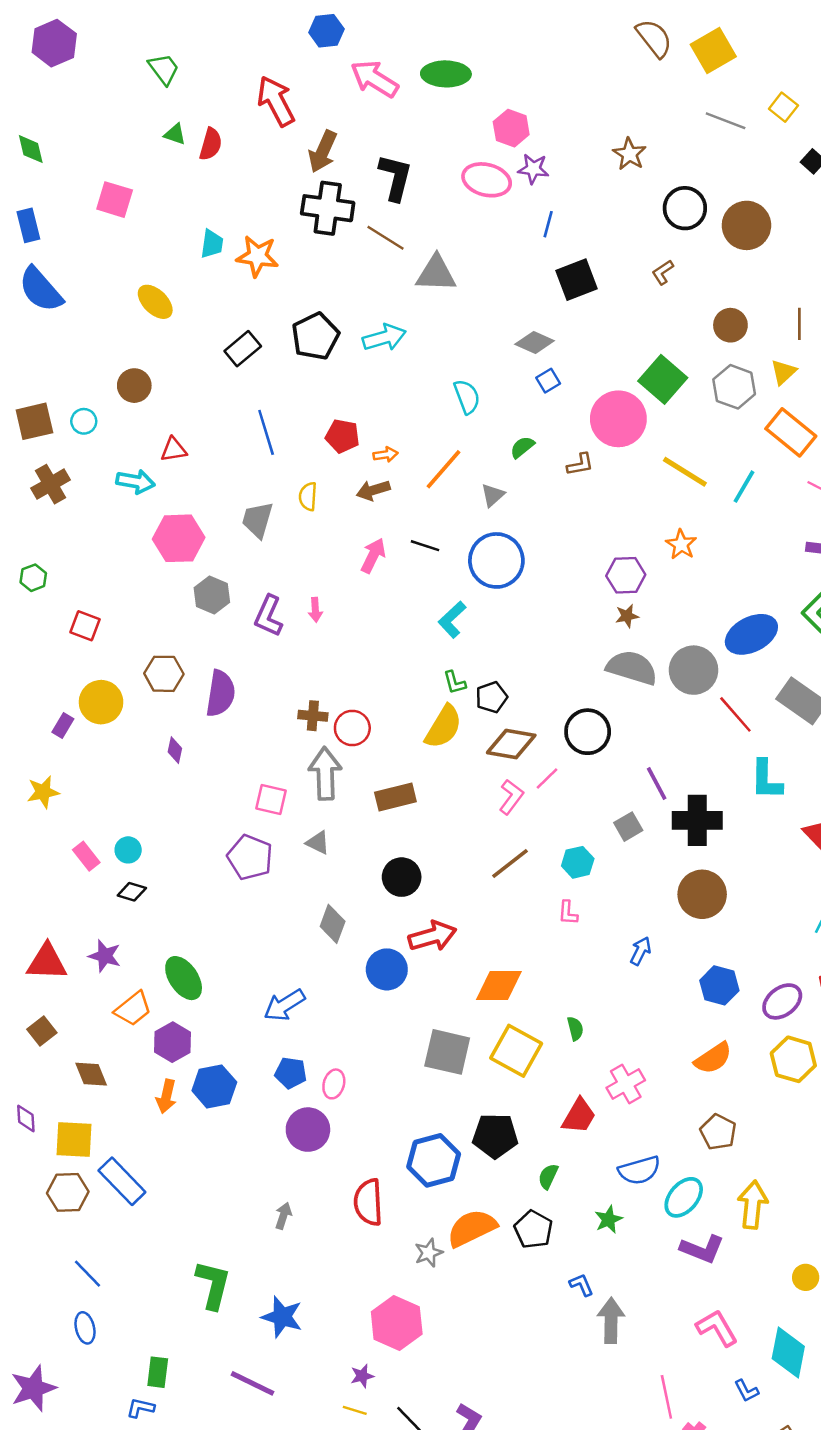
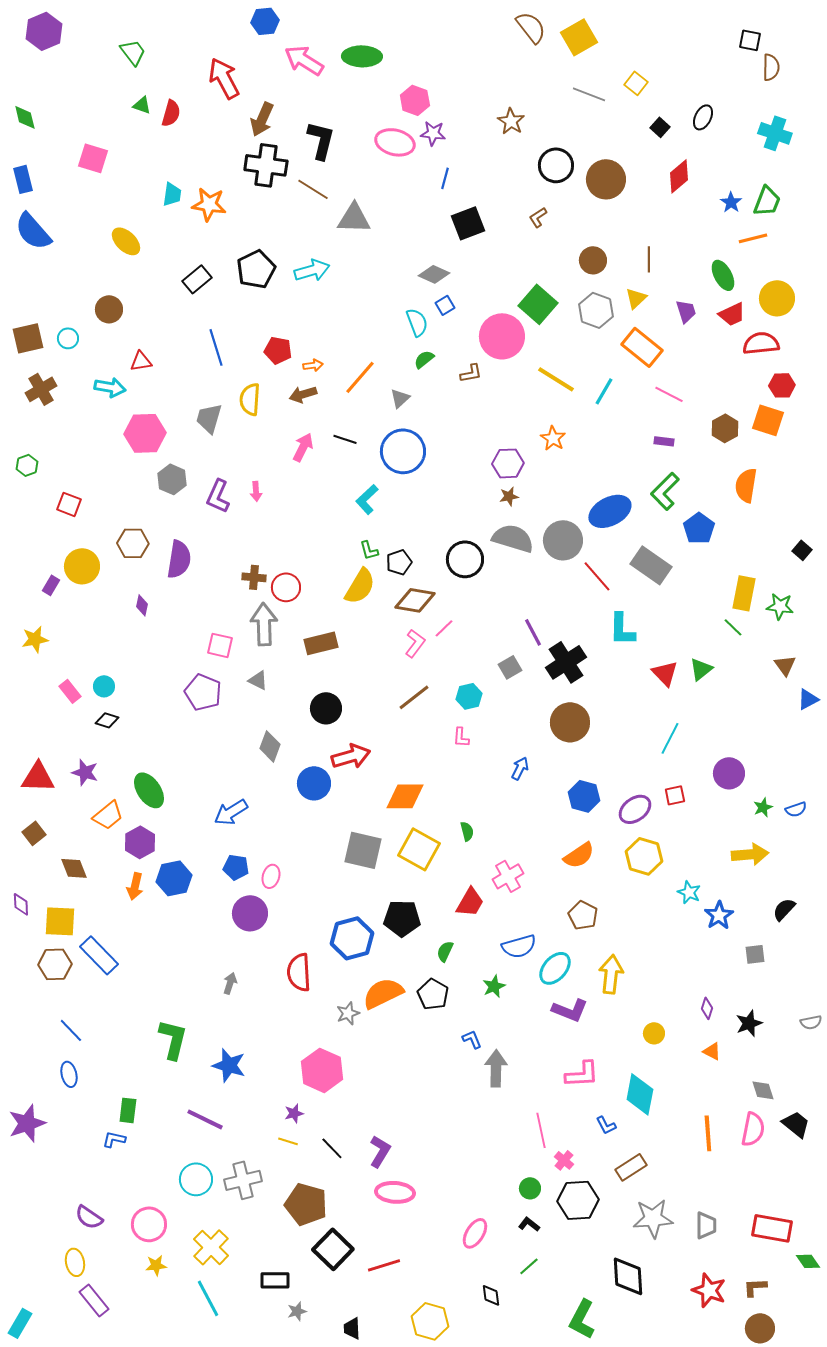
cyan semicircle: (467, 397) -> (417, 322), moved
yellow semicircle: (308, 496) -> (250, 399), size x1.4
black circle: (588, 732) -> (465, 559), moved
black cross: (697, 820) -> (566, 662), turned -33
pink L-shape: (717, 1328) -> (582, 1074), turned 117

